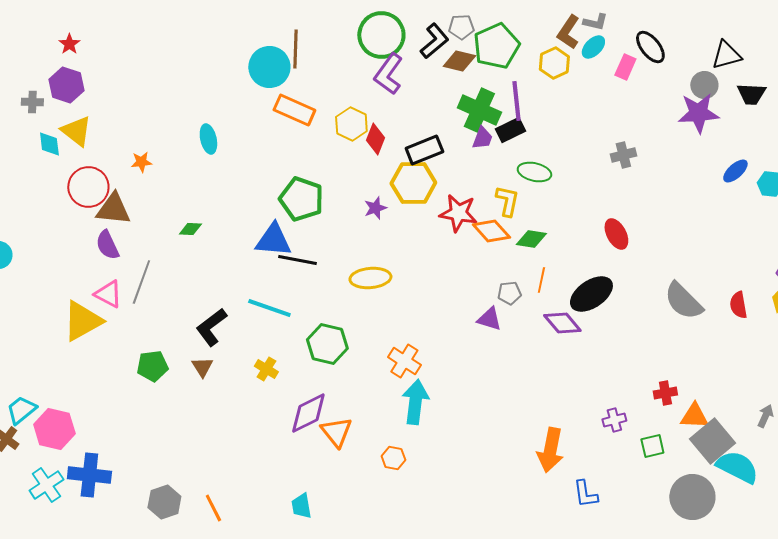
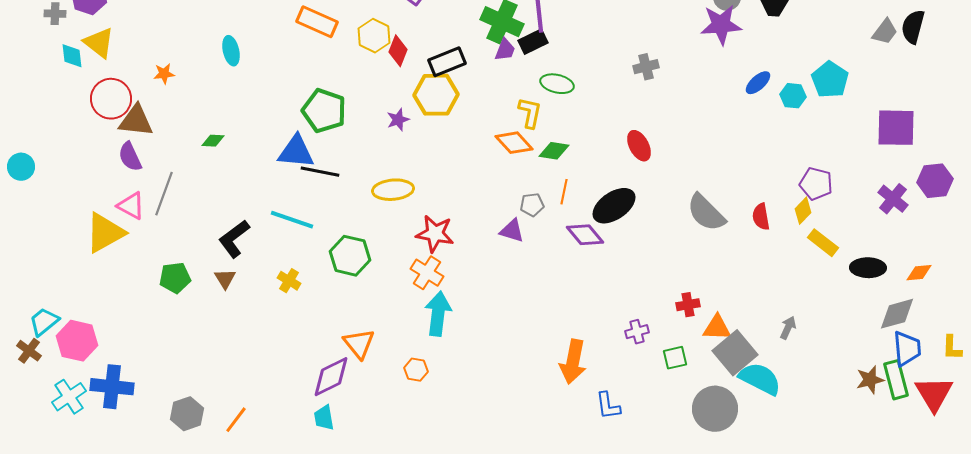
red star: (458, 213) -> (435, 234), moved
purple diamond: (308, 413) -> (331, 377), moved
orange line: (213, 508) -> (236, 420), turned 64

